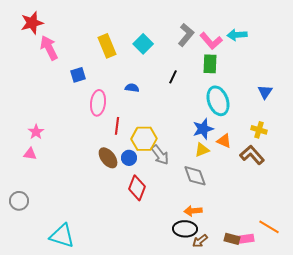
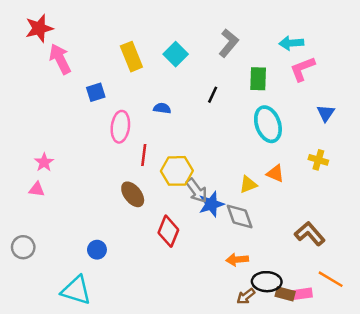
pink L-shape: (211, 41) -> (302, 69), moved, turned 110
blue star: (203, 129) -> (211, 204), moved
brown L-shape: (252, 155) -> (310, 234), moved
blue circle: (129, 158) -> (97, 250), moved
black ellipse: (185, 229) -> (267, 282), moved

